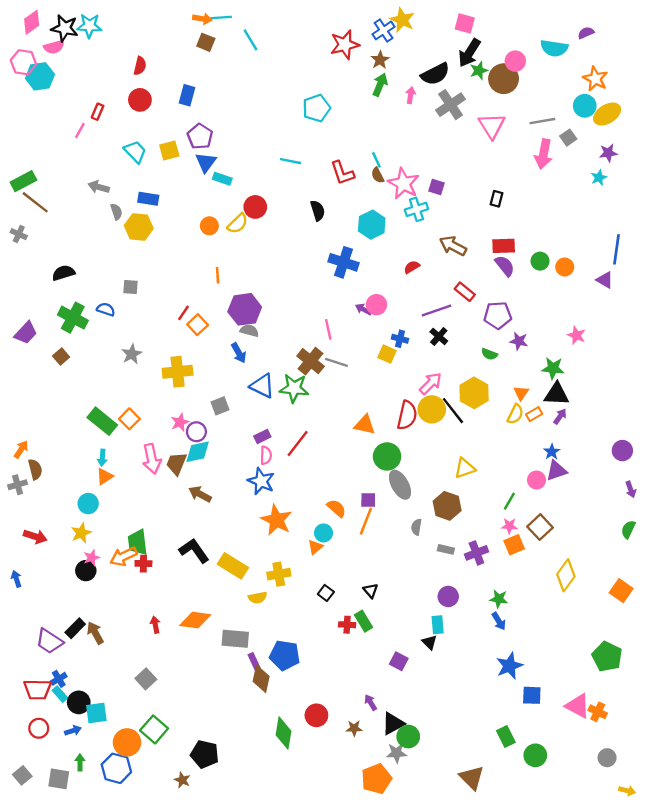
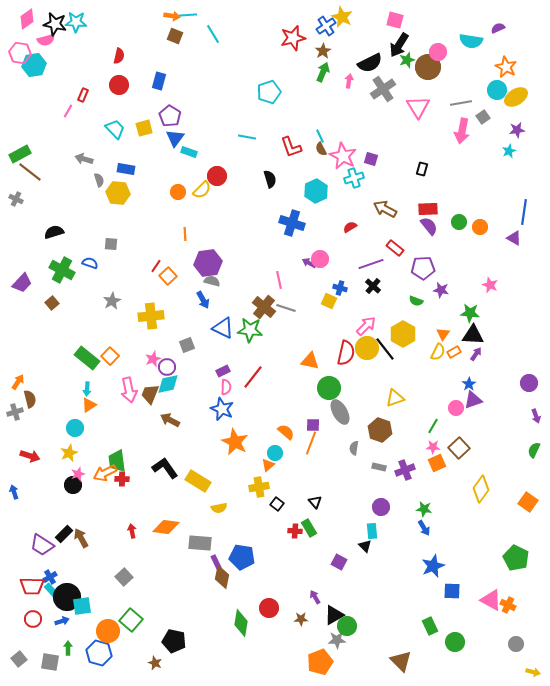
yellow cross: (279, 574) -> (259, 487), moved
black circle: (79, 702) -> (67, 597), size x1.4

